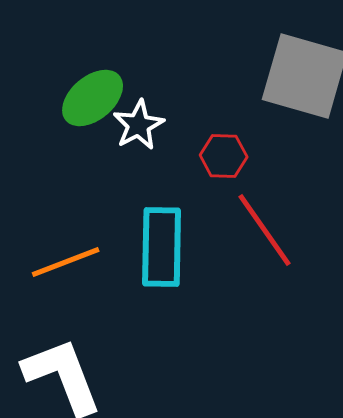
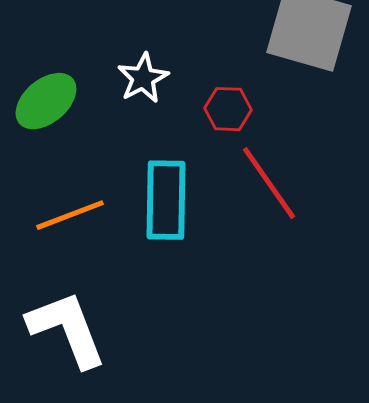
green ellipse: (93, 98) -> (46, 101), moved

